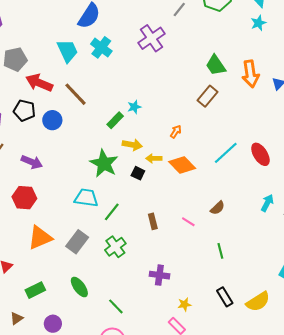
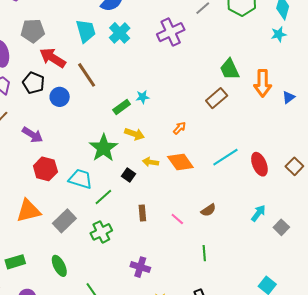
yellow arrow: (154, 158) -> (150, 162), moved
black square: (138, 173) -> (128, 175), moved
red hexagon: (24, 198) -> (45, 169), moved

